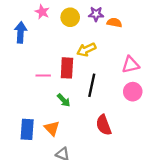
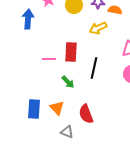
yellow arrow: (86, 50) -> (98, 28), moved
red semicircle: (104, 125) -> (86, 114), moved

